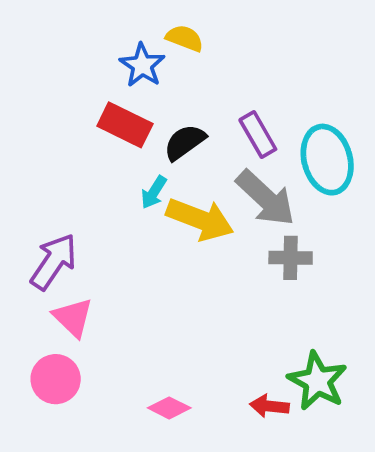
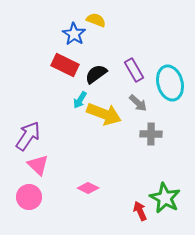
gray arrow: (265, 198) -> (138, 103), size x0.6
red arrow: (269, 406) -> (140, 211), turned 60
pink diamond: (169, 408) -> (88, 188), moved

